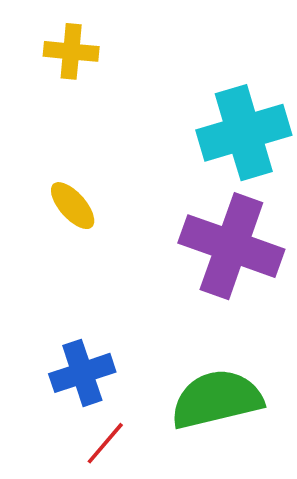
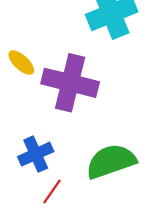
purple cross: (231, 246) -> (70, 83), moved

